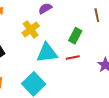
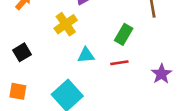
cyan triangle: (47, 53) -> (86, 55), size x0.6

